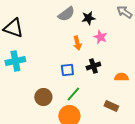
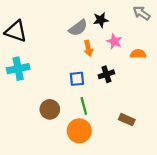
gray semicircle: (66, 14) -> (78, 28), moved
orange semicircle: (121, 77) -> (138, 54), moved
green line: (73, 94) -> (84, 106), turned -56

